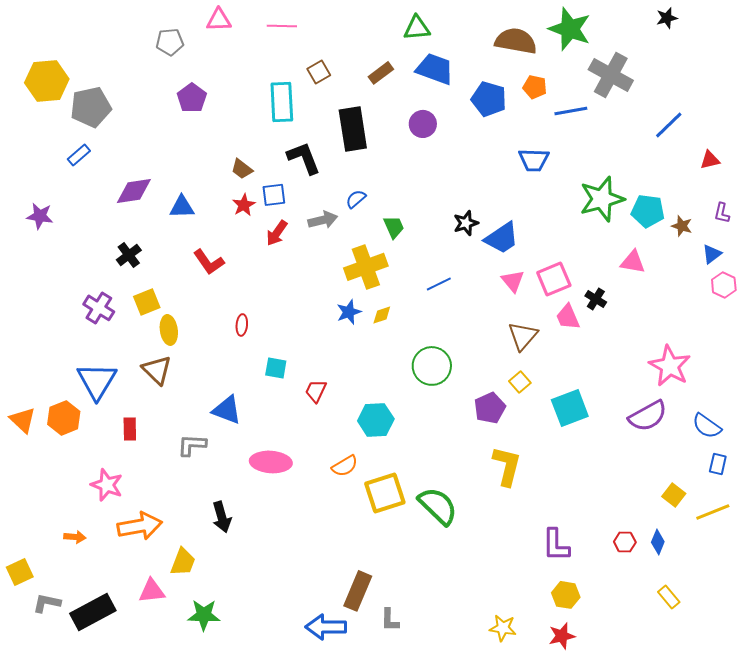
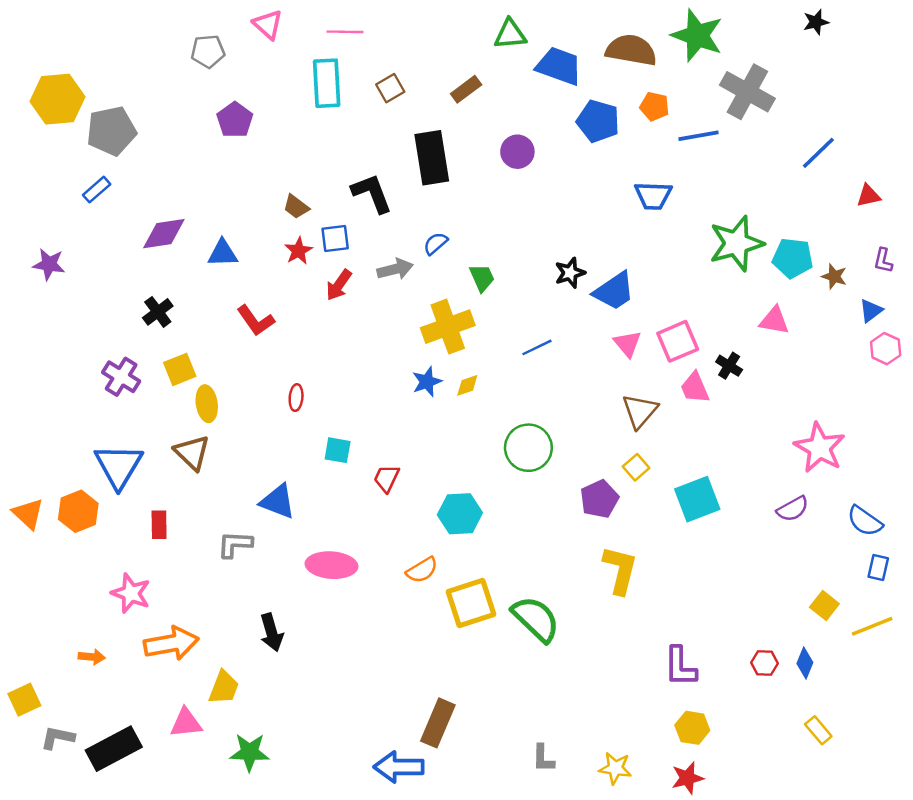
pink triangle: (219, 20) -> (268, 24), turned 44
blue trapezoid: (435, 69) -> (559, 66), moved
cyan rectangle: (282, 102) -> (327, 83), moved
purple semicircle: (648, 416) -> (793, 509), size x0.7
gray L-shape: (390, 620) -> (543, 758), moved

